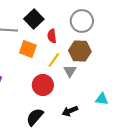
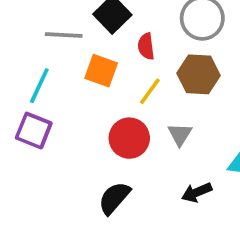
gray triangle: (70, 71) -> (180, 134), moved
black arrow: (70, 111) -> (197, 192), moved

